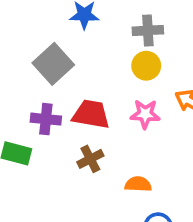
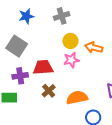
yellow circle: (146, 66) -> (70, 41), moved
orange semicircle: (138, 184) -> (77, 98), size x1.5

